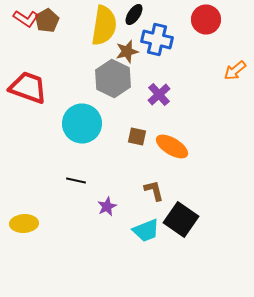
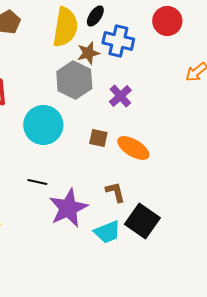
purple star: (107, 206) -> (68, 208), size x2.0

